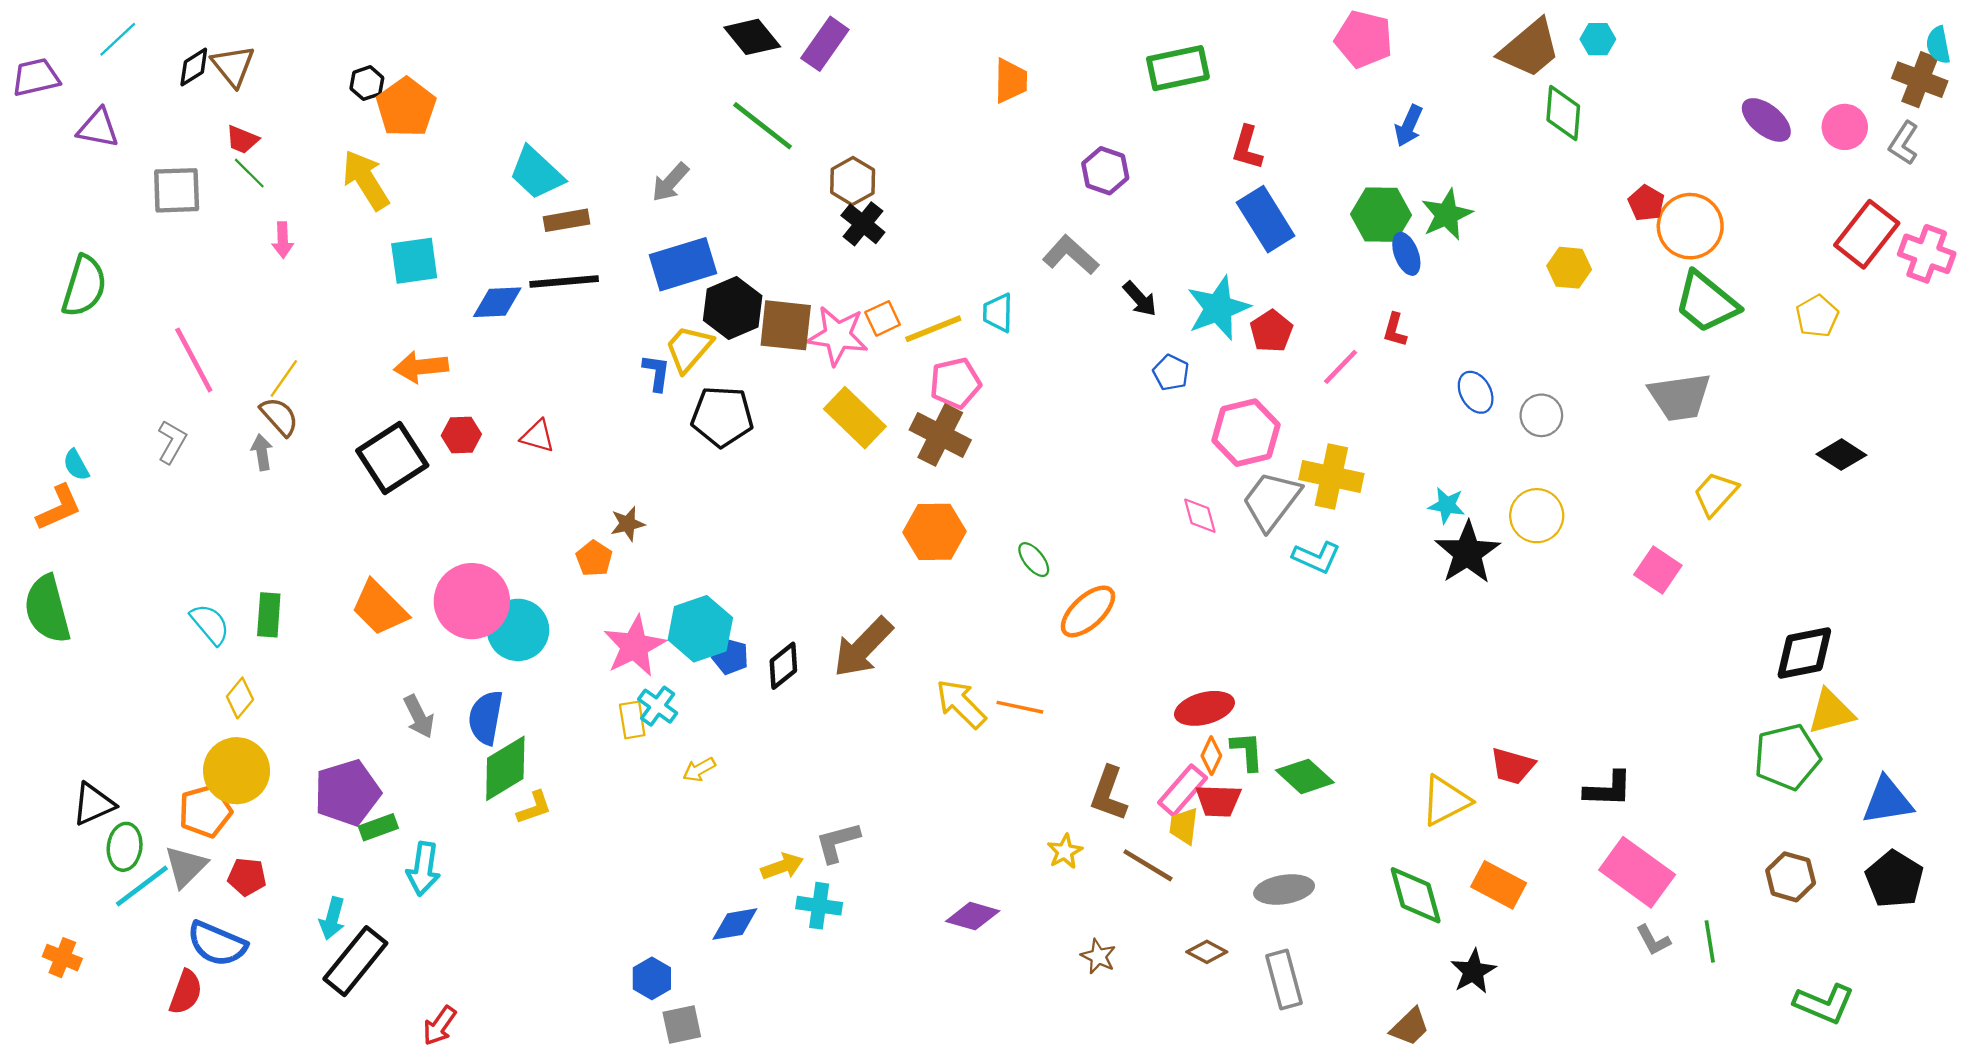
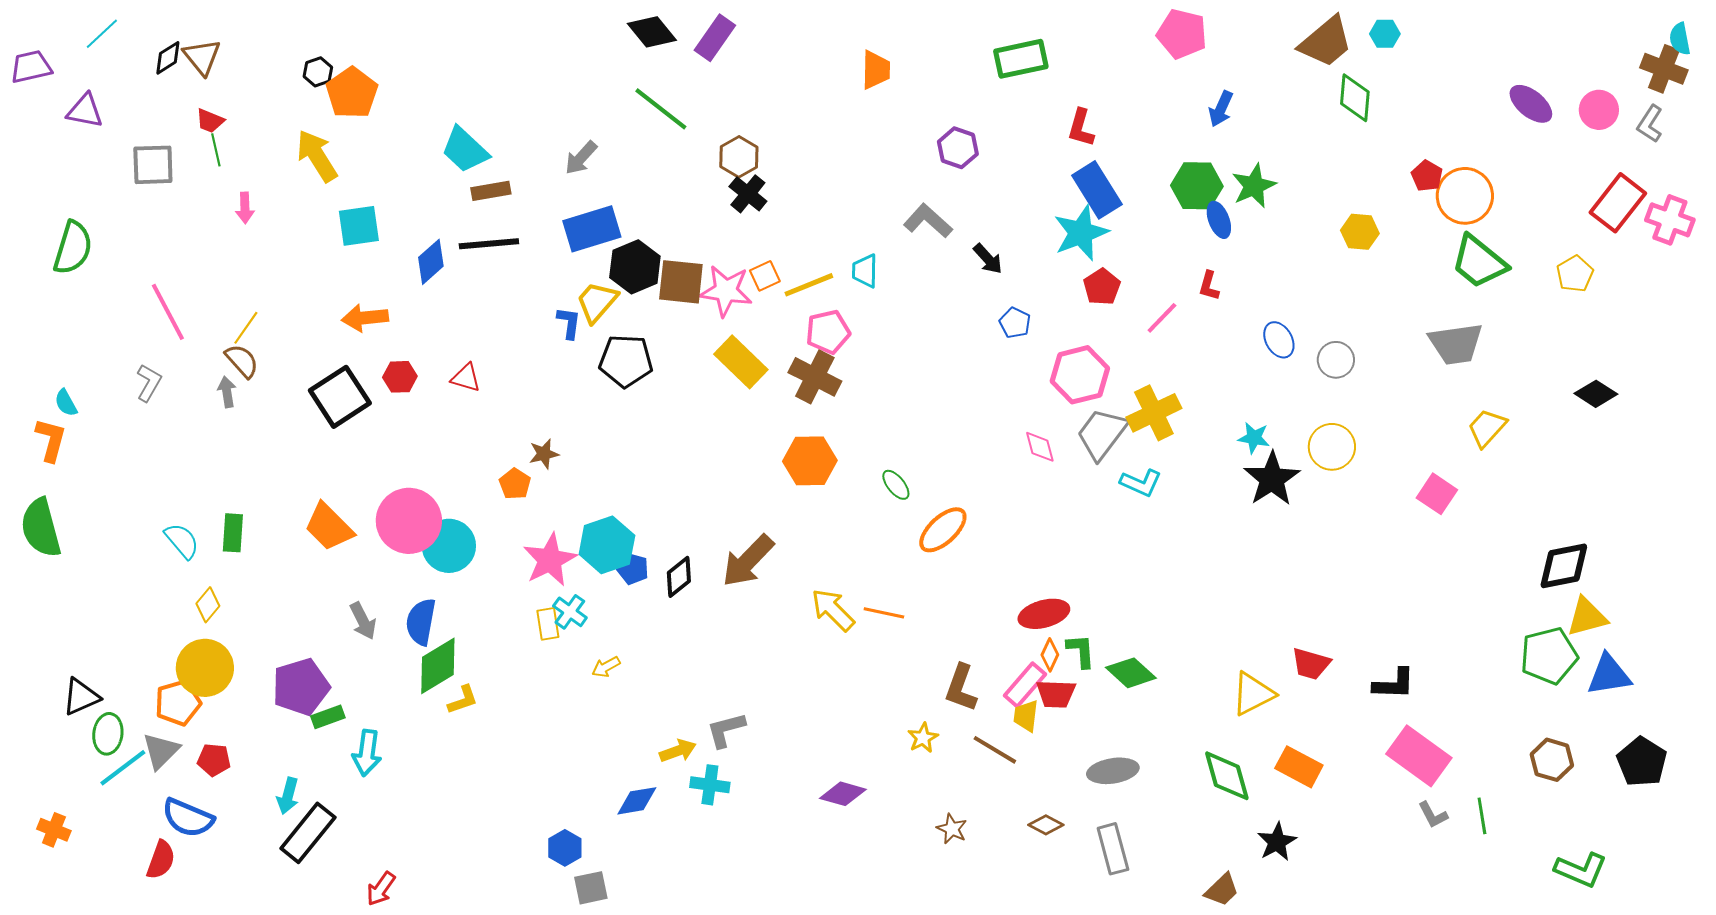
green line: (249, 173) -> (216, 150), turned 32
blue diamond: (497, 302) -> (431, 262), turned -39
cyan star: (1218, 308) -> (1081, 233), moved
yellow cross: (1331, 476) -> (1154, 413), turned -38
orange L-shape: (59, 508) -> (51, 440), turned -51
blue triangle: (1887, 801) -> (1609, 675), moved

